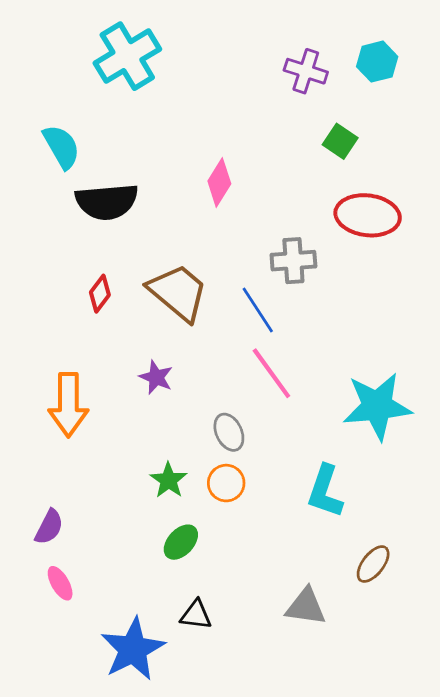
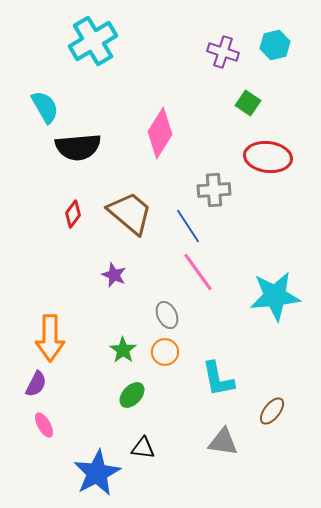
pink diamond: (219, 182) -> (160, 133), size x1.4
orange arrow: (68, 405) -> (50, 338), moved
cyan L-shape: (325, 491) -> (218, 379), moved, turned -30

